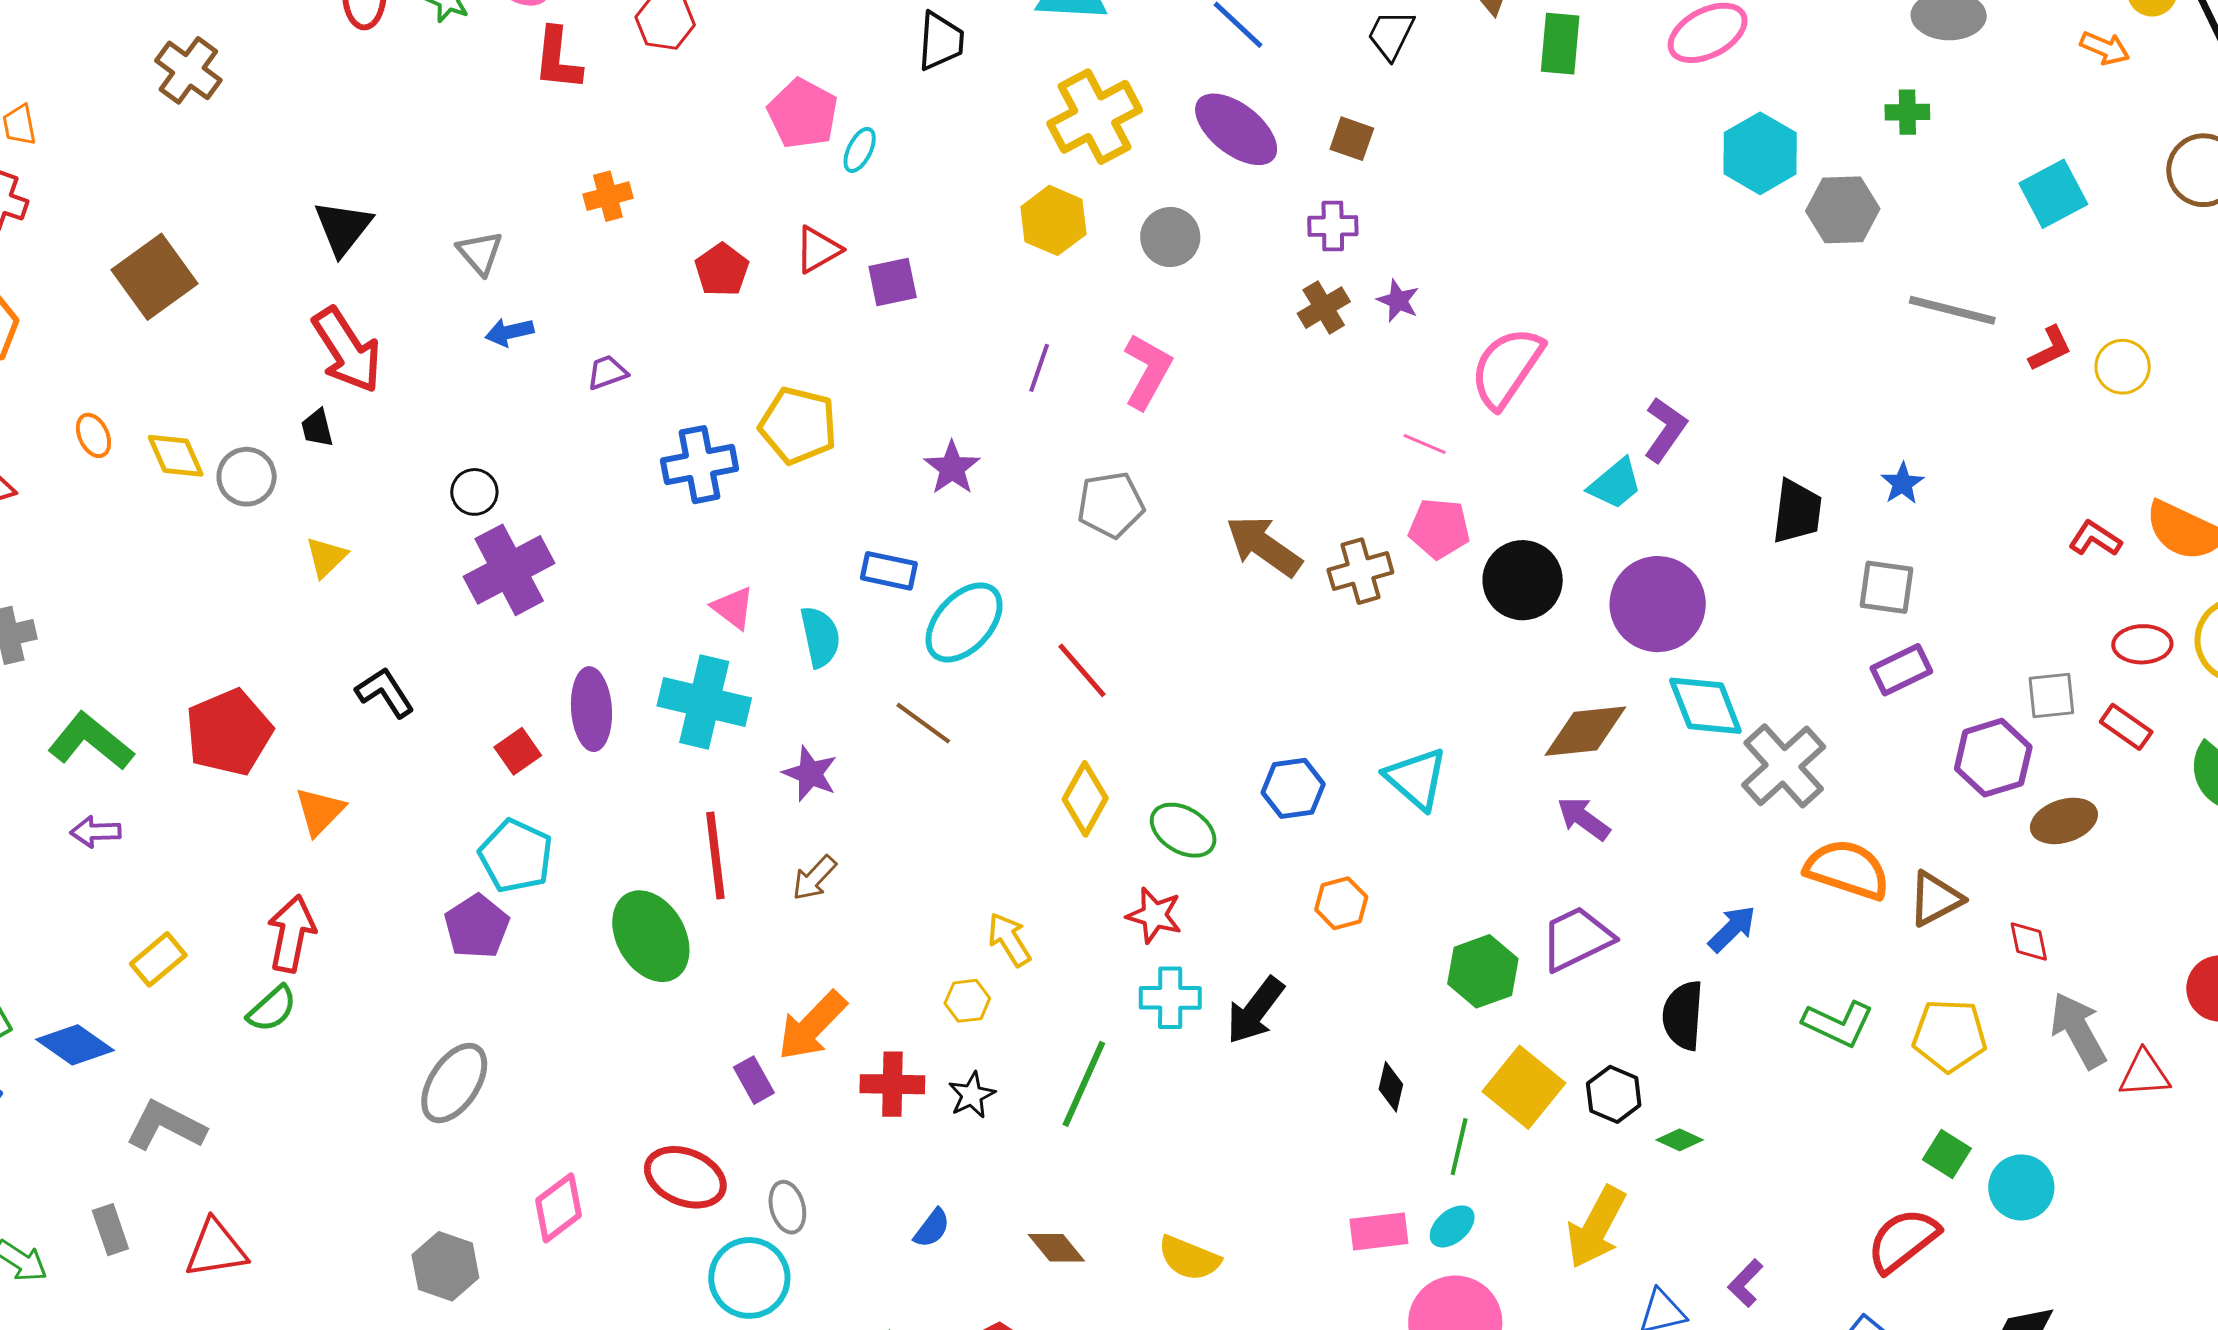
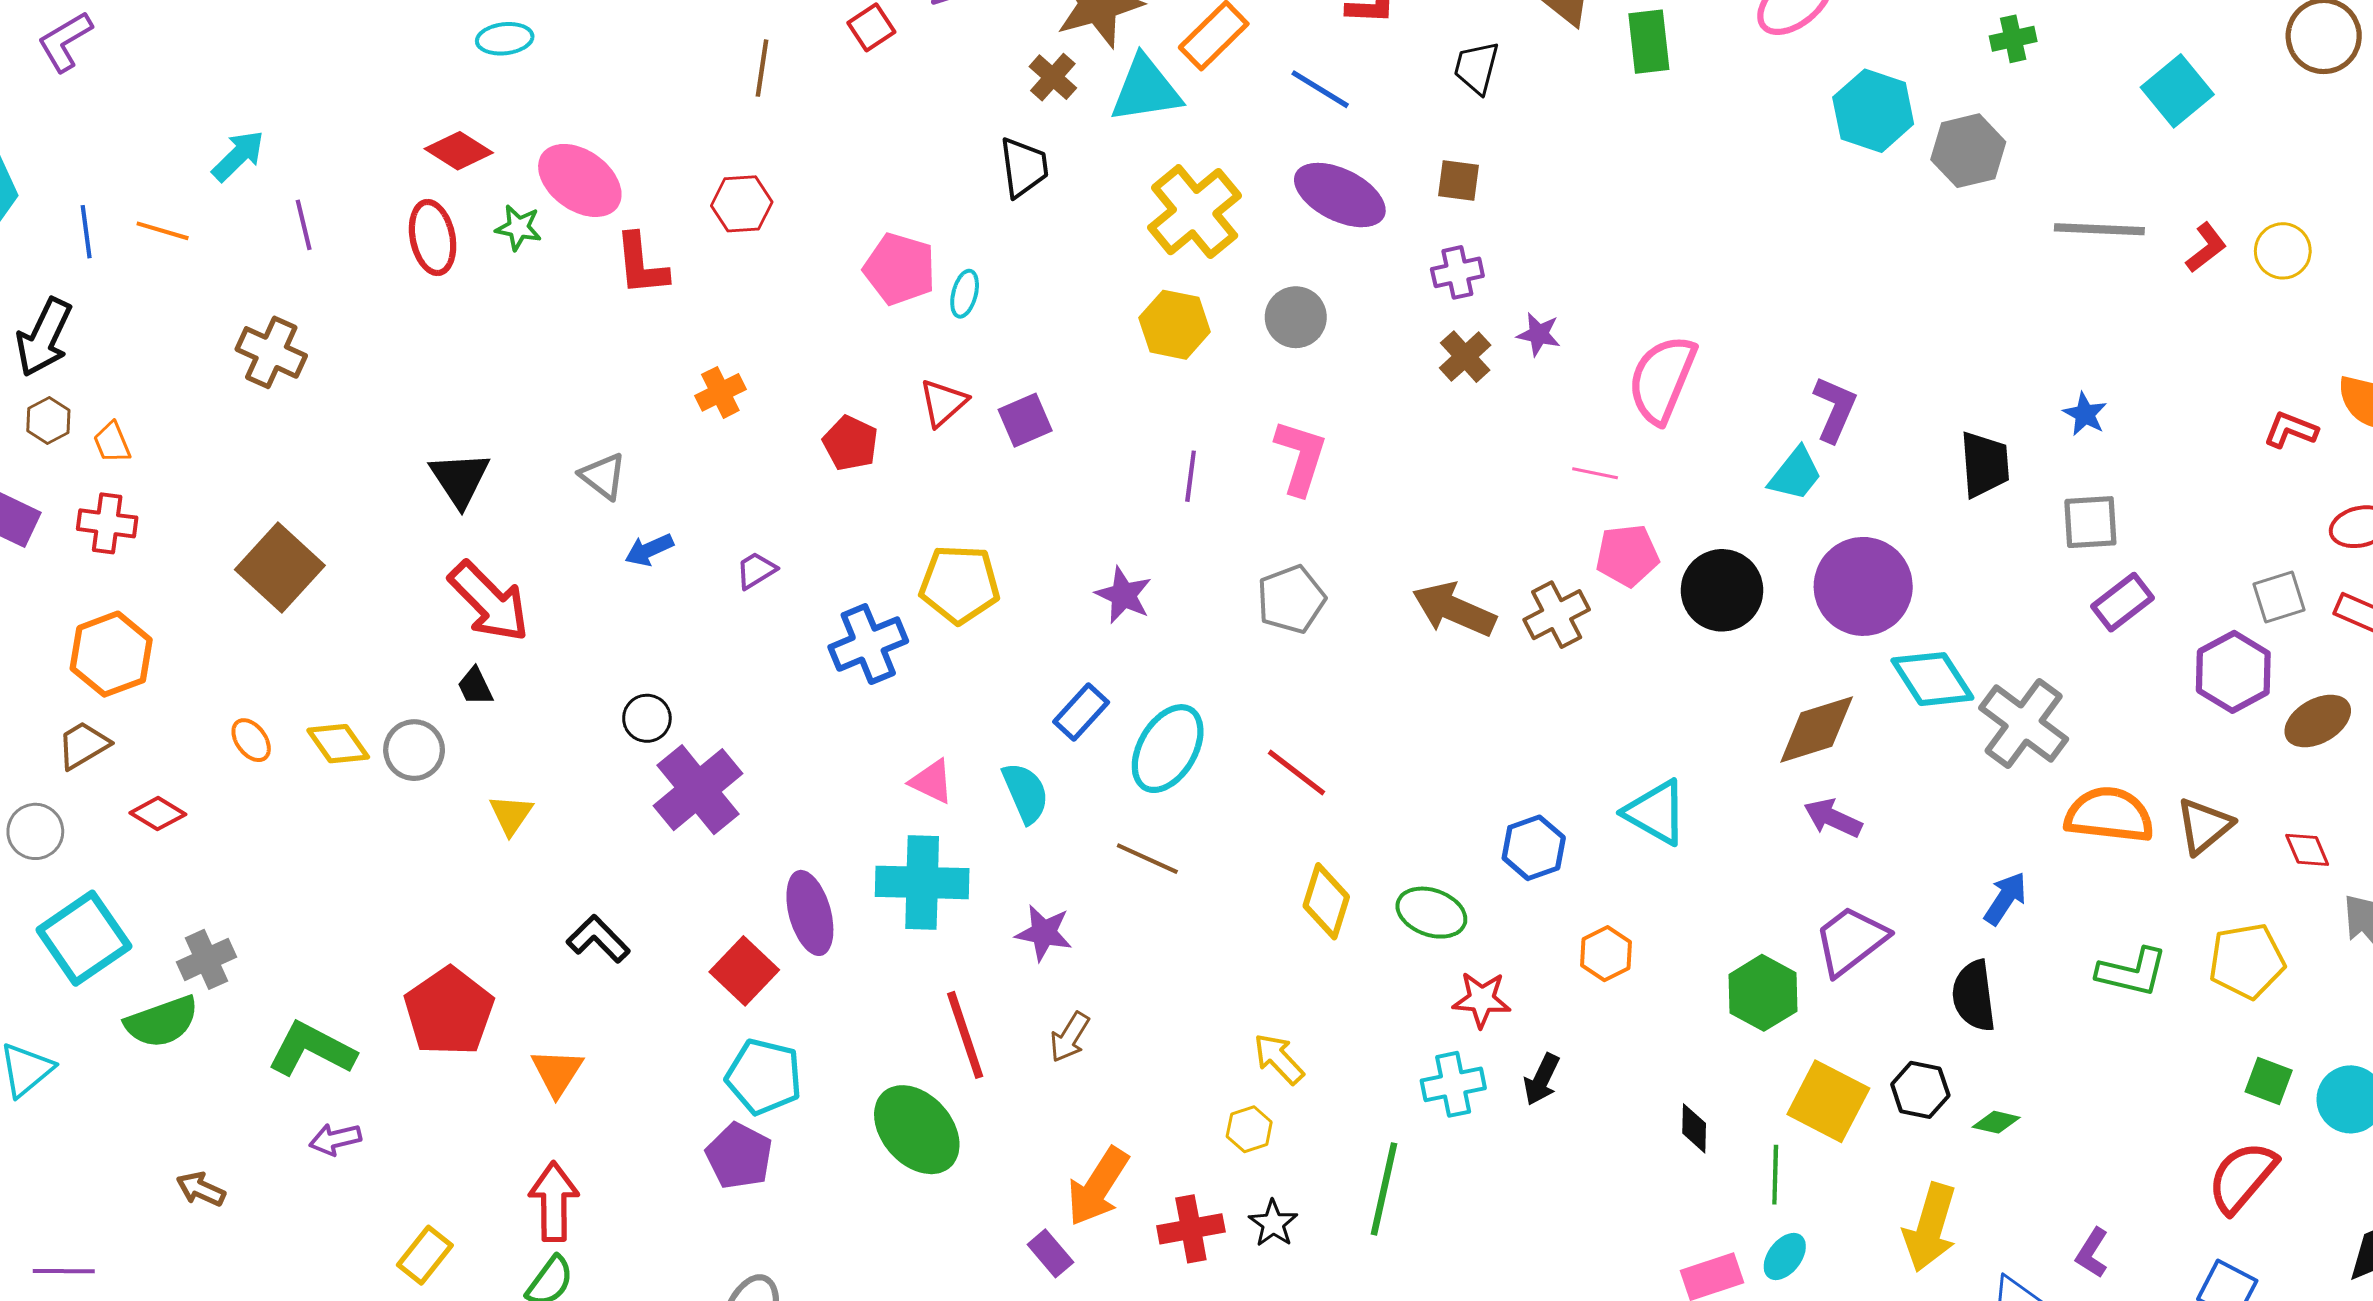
blue rectangle: (889, 571) -> (1081, 712), turned -48
red square: (518, 751) -> (744, 971), size x1.4
red star: (1154, 915) -> (1482, 1000), moved
black arrow: (1255, 1010) -> (1542, 1079), size x0.7

